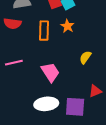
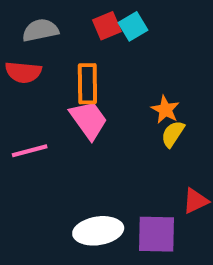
orange star: (67, 26) -> (165, 110), moved
pink trapezoid: (50, 72) -> (89, 120), moved

